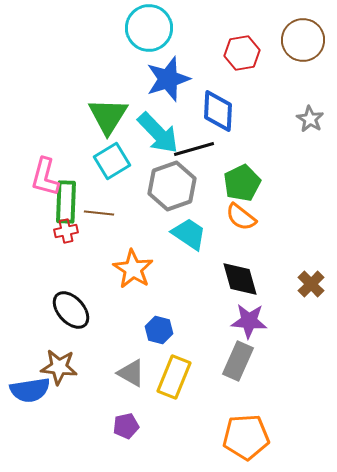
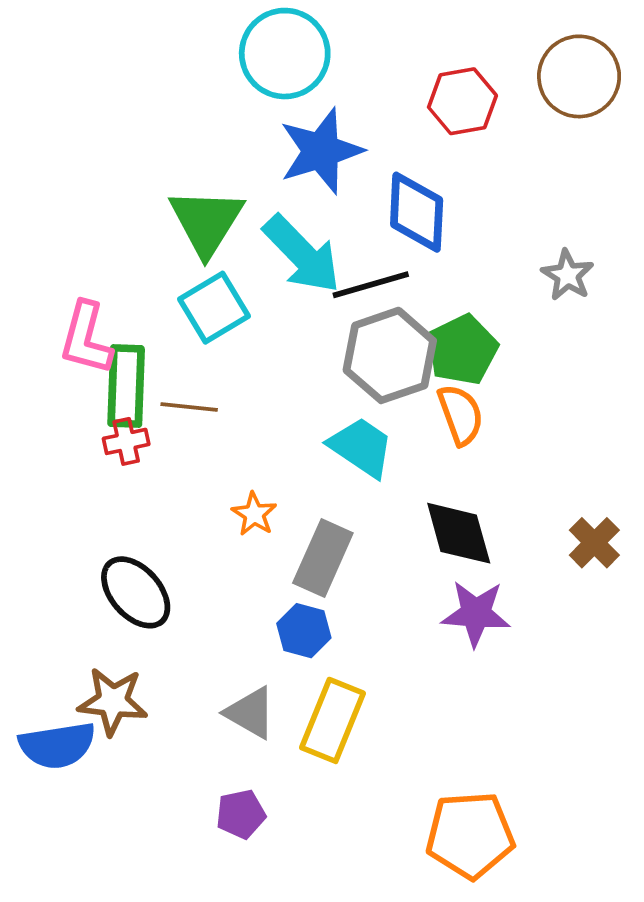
gray star: (310, 119) -> (568, 275), moved
gray hexagon: (172, 186) -> (390, 355), moved
orange semicircle: (241, 217) -> (461, 415), turned -148
orange star: (133, 269) -> (254, 514), size x0.6
gray rectangle: (238, 361) -> (323, 558), moved

